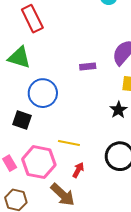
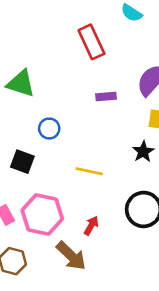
red rectangle: (32, 19) -> (91, 42), moved
blue circle: (43, 93) -> (49, 129), size x0.6
yellow line: (69, 143) -> (89, 171), moved

